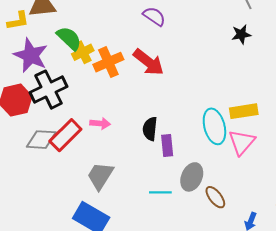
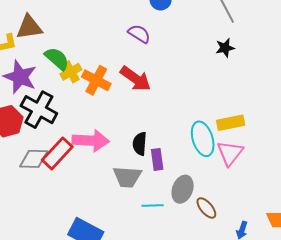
orange cross: (108, 62) -> (96, 80), turned -36
black cross: (49, 90) -> (39, 110), turned -33
pink arrow: (100, 123) -> (91, 141), size x1.8
gray trapezoid: (100, 176) -> (127, 177), moved, turned -116

